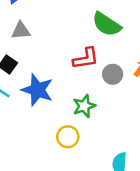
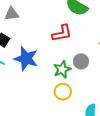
gray circle: (113, 74) -> (81, 61), moved
yellow circle: (68, 137) -> (63, 92), moved

